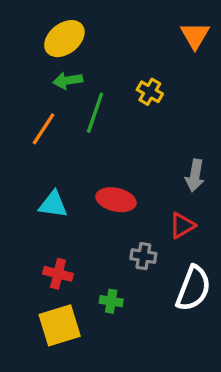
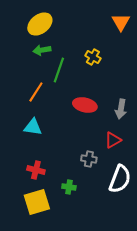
orange line: (43, 129) -> (36, 92), moved
red ellipse: (116, 200) -> (85, 105), moved

